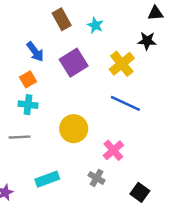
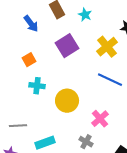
blue arrow: (35, 52) -> (31, 24), moved
cyan cross: (28, 105) -> (37, 86), moved
gray line: (20, 137) -> (18, 126), moved

